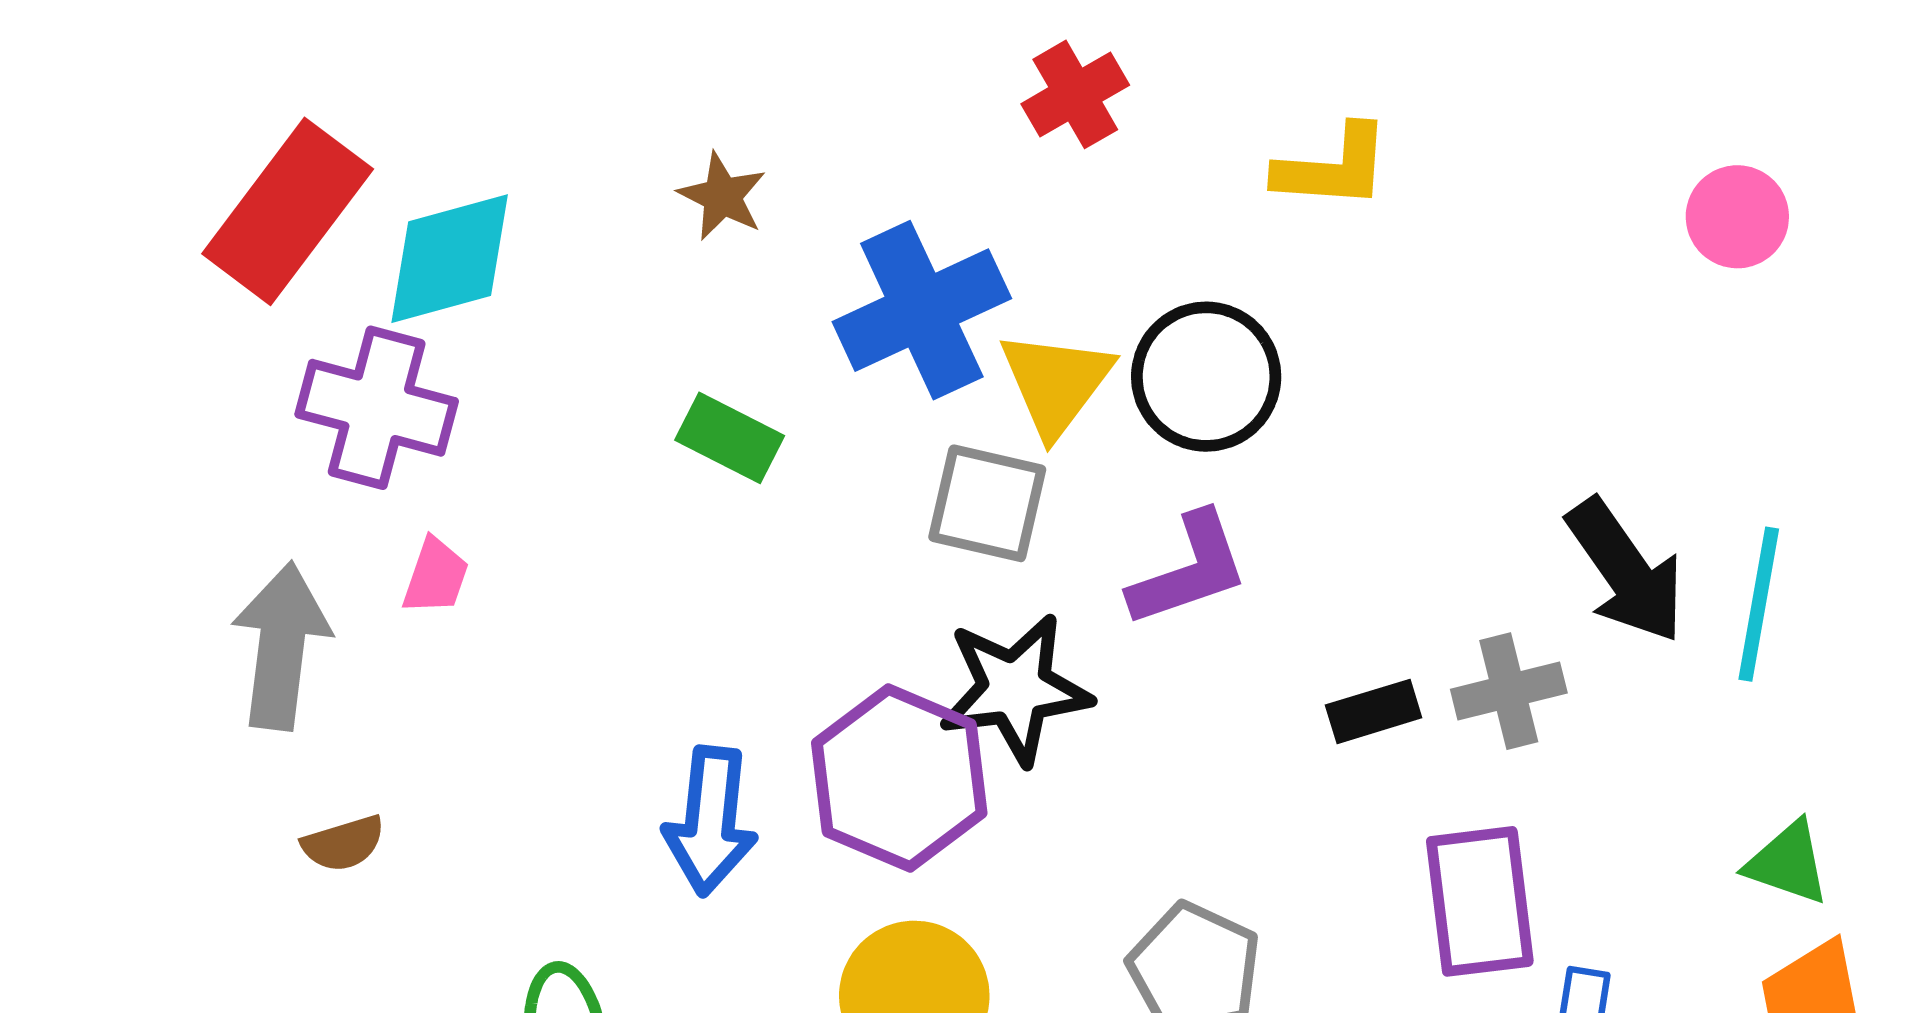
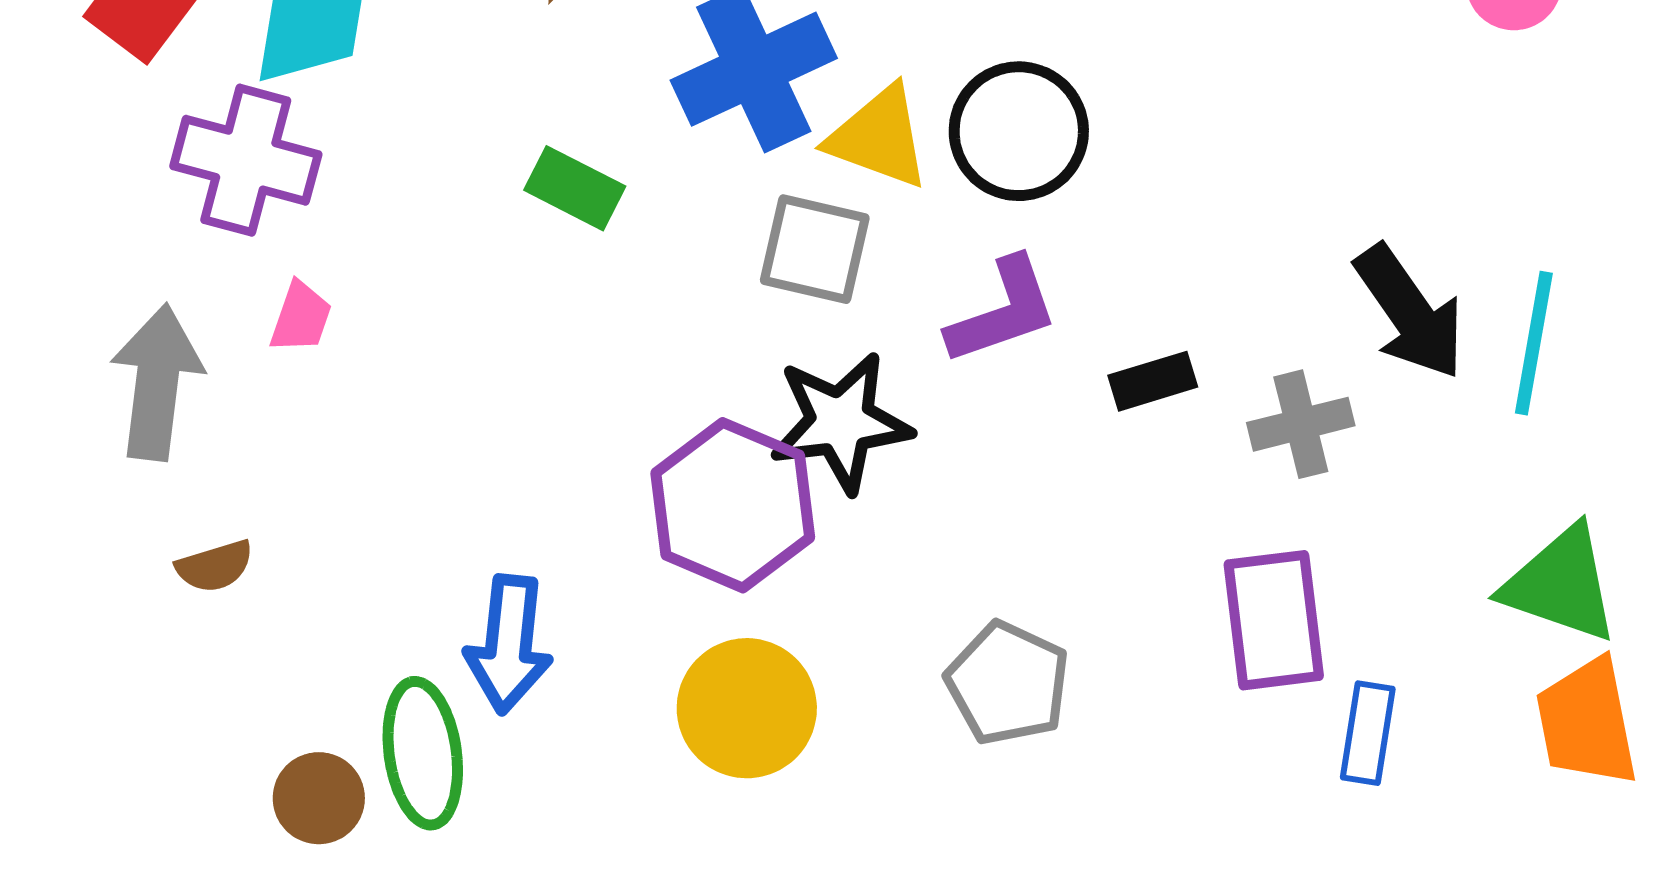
yellow triangle: (1056, 383) -> (879, 137), turned -47
black rectangle: (1374, 711) -> (1153, 381), moved
blue arrow: (710, 821) -> (509, 644), moved
green triangle: (1788, 863) -> (1561, 584), size x1.5

